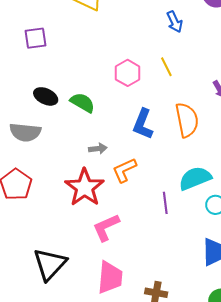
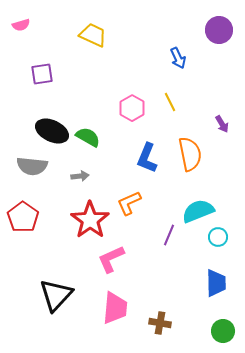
black ellipse: (46, 96) -> (52, 131), size x1.4
gray arrow: (98, 149) -> (80, 176), moved
purple line: (165, 203) -> (169, 235), turned 30

